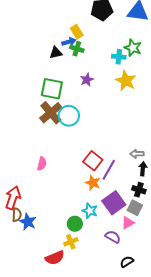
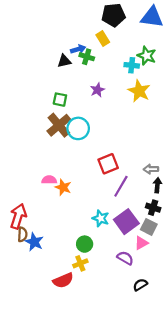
yellow rectangle: (77, 32) -> (103, 39), moved
green square: (52, 89) -> (60, 100), size x0.6
red square: (93, 161) -> (108, 164), moved, turned 30
pink semicircle: (42, 164) -> (49, 180), turned -104
orange star: (93, 183) -> (63, 187), moved
cyan star: (90, 211) -> (101, 218), moved

